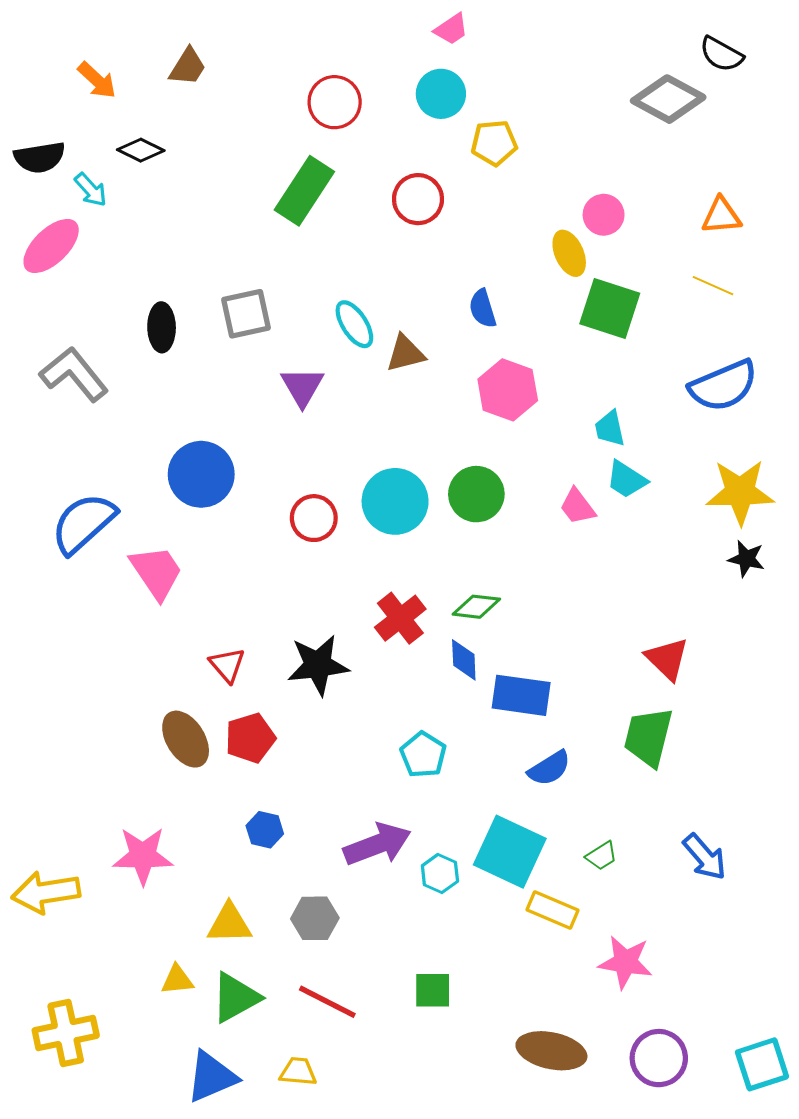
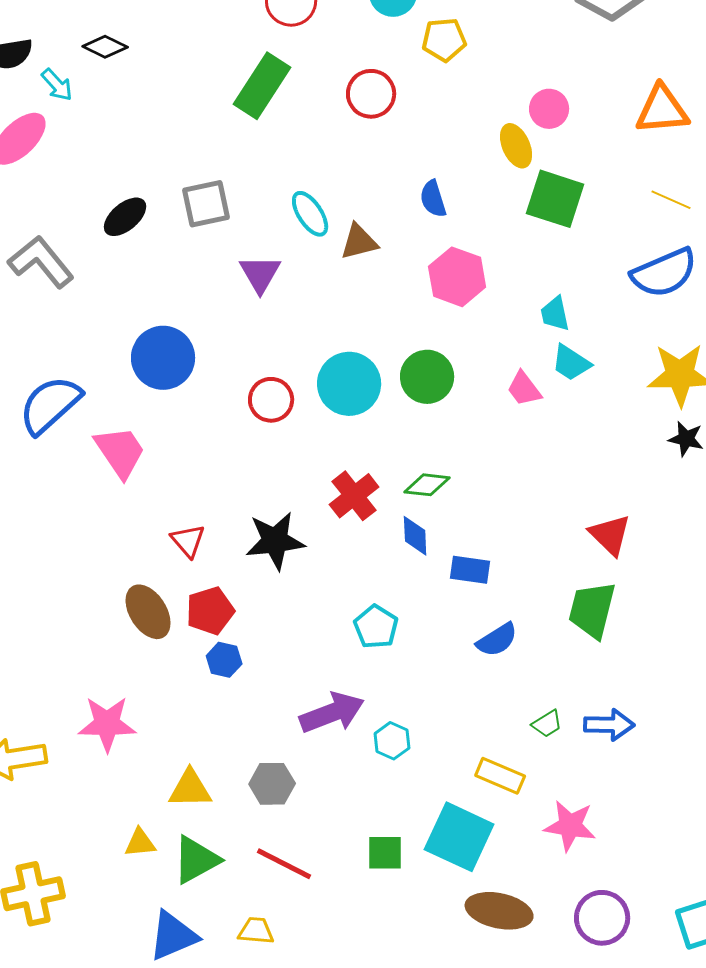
orange triangle: (721, 216) -> (662, 110), size x1.4
yellow line: (713, 286) -> (671, 200), moved
black ellipse: (162, 327) -> (125, 217), turned 51
blue rectangle: (521, 695) -> (470, 570), size x0.7
blue hexagon: (265, 830) -> (224, 660), moved
cyan square: (510, 852) -> (459, 837), moved
blue arrow: (705, 857) -> (609, 725), moved, turned -48

